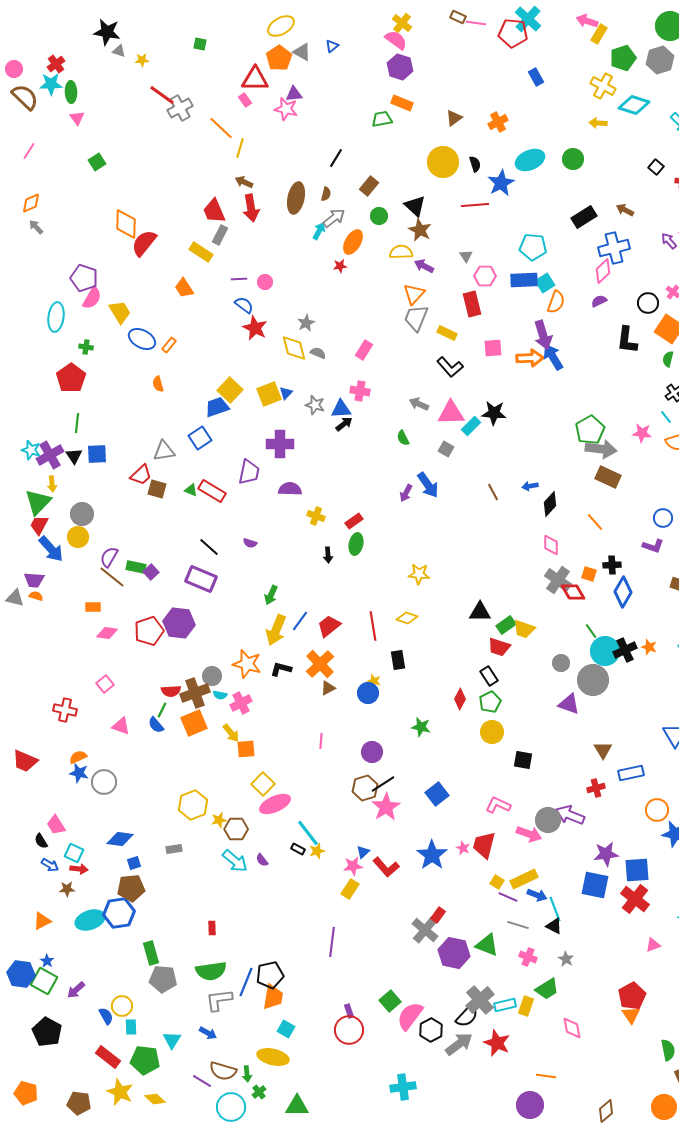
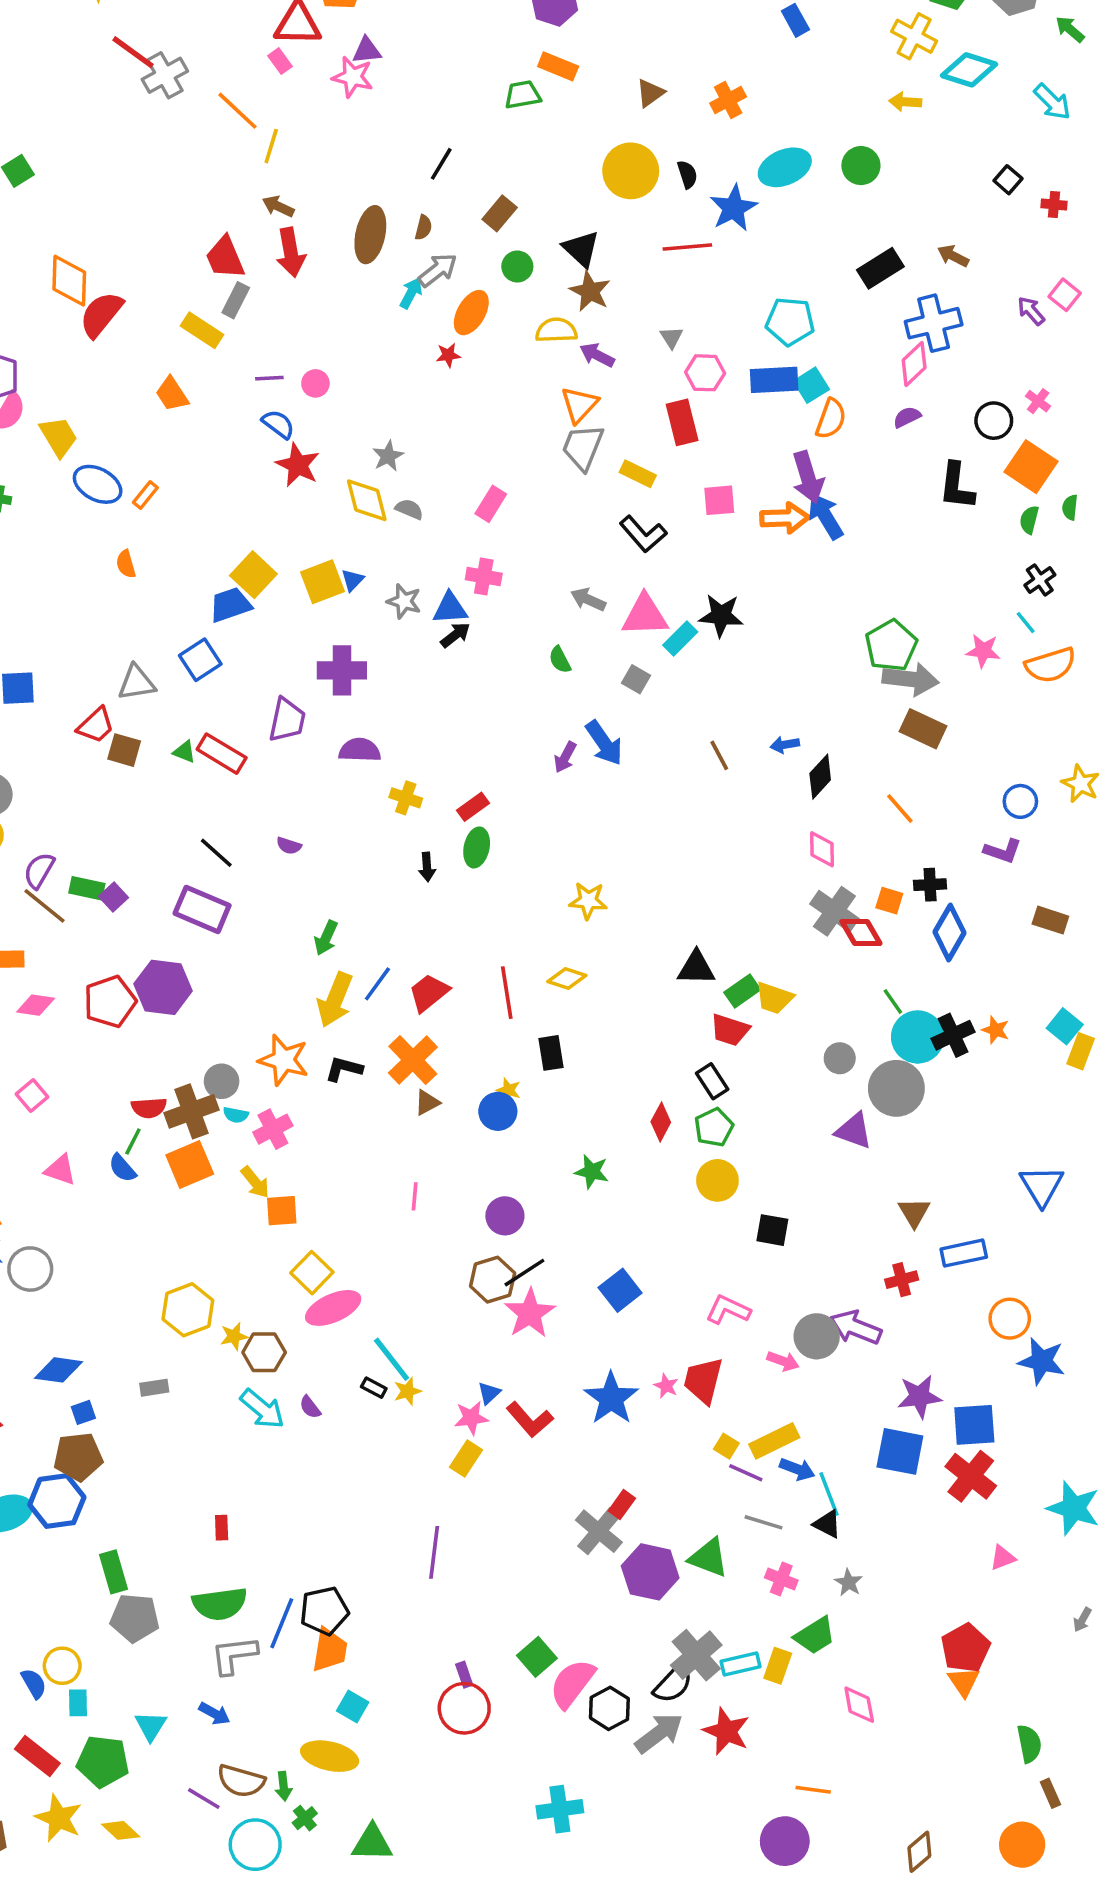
pink arrow: (529, 834) -> (783, 1361), size x0.7

